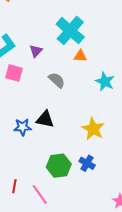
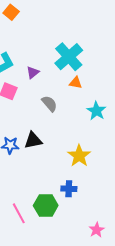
black triangle: (45, 119) -> (33, 140), turned -30
blue cross: (87, 163) -> (69, 189), turned -35
green hexagon: (59, 166) -> (46, 206), moved

